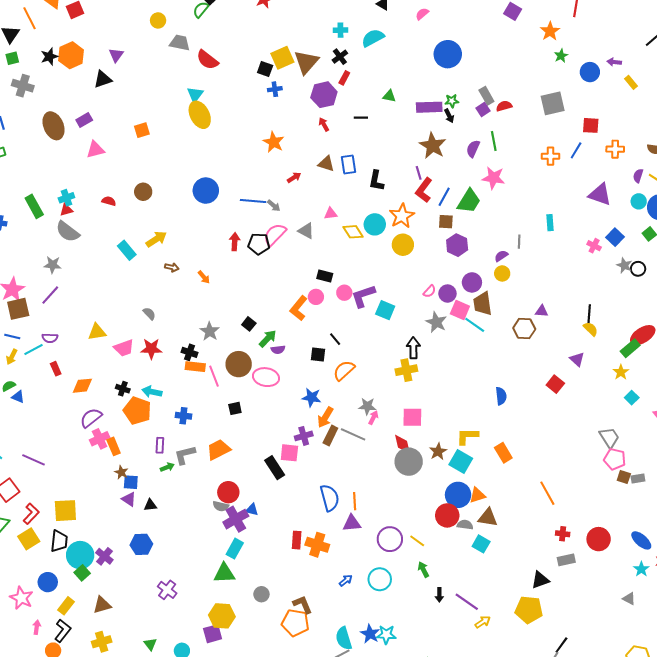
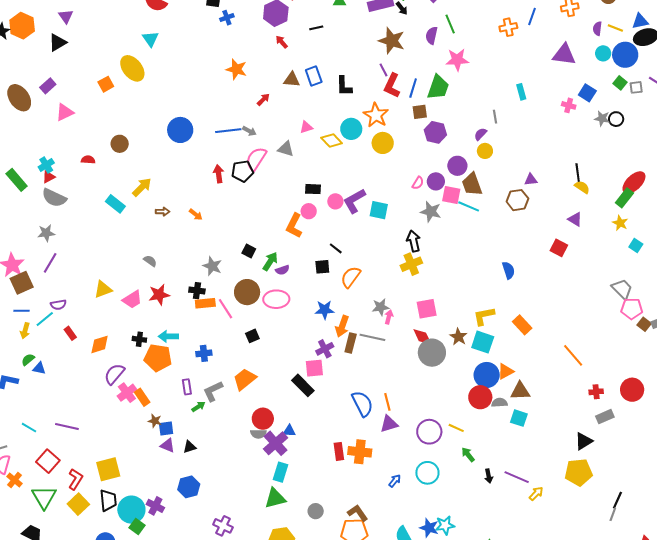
yellow ellipse: (200, 115) -> (132, 68), moved
brown square: (624, 477) -> (644, 324), turned 32

